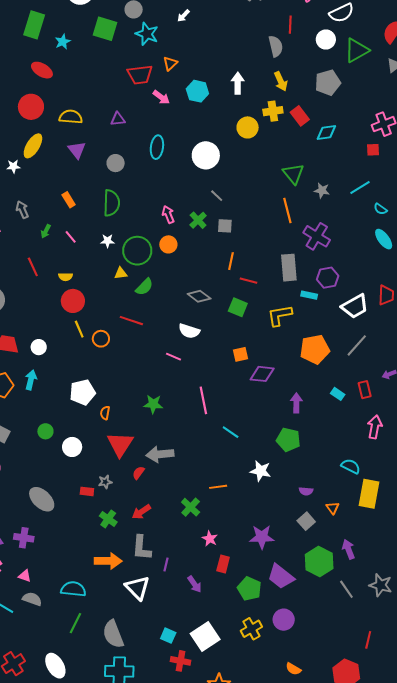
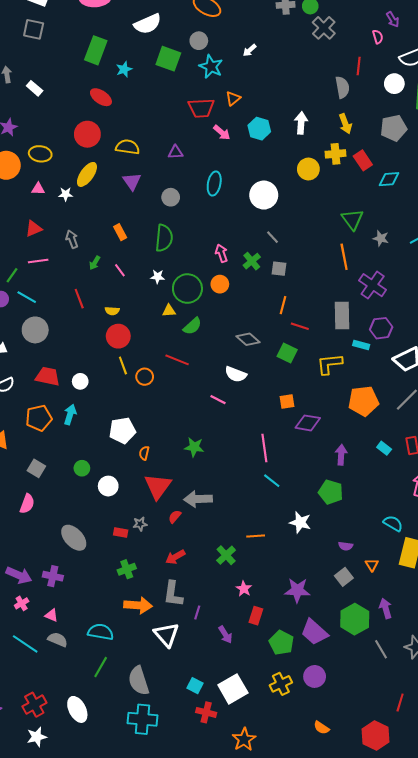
pink line: (203, 400) -> (264, 448), moved
green cross: (108, 519) -> (127, 569), moved, turned 30

